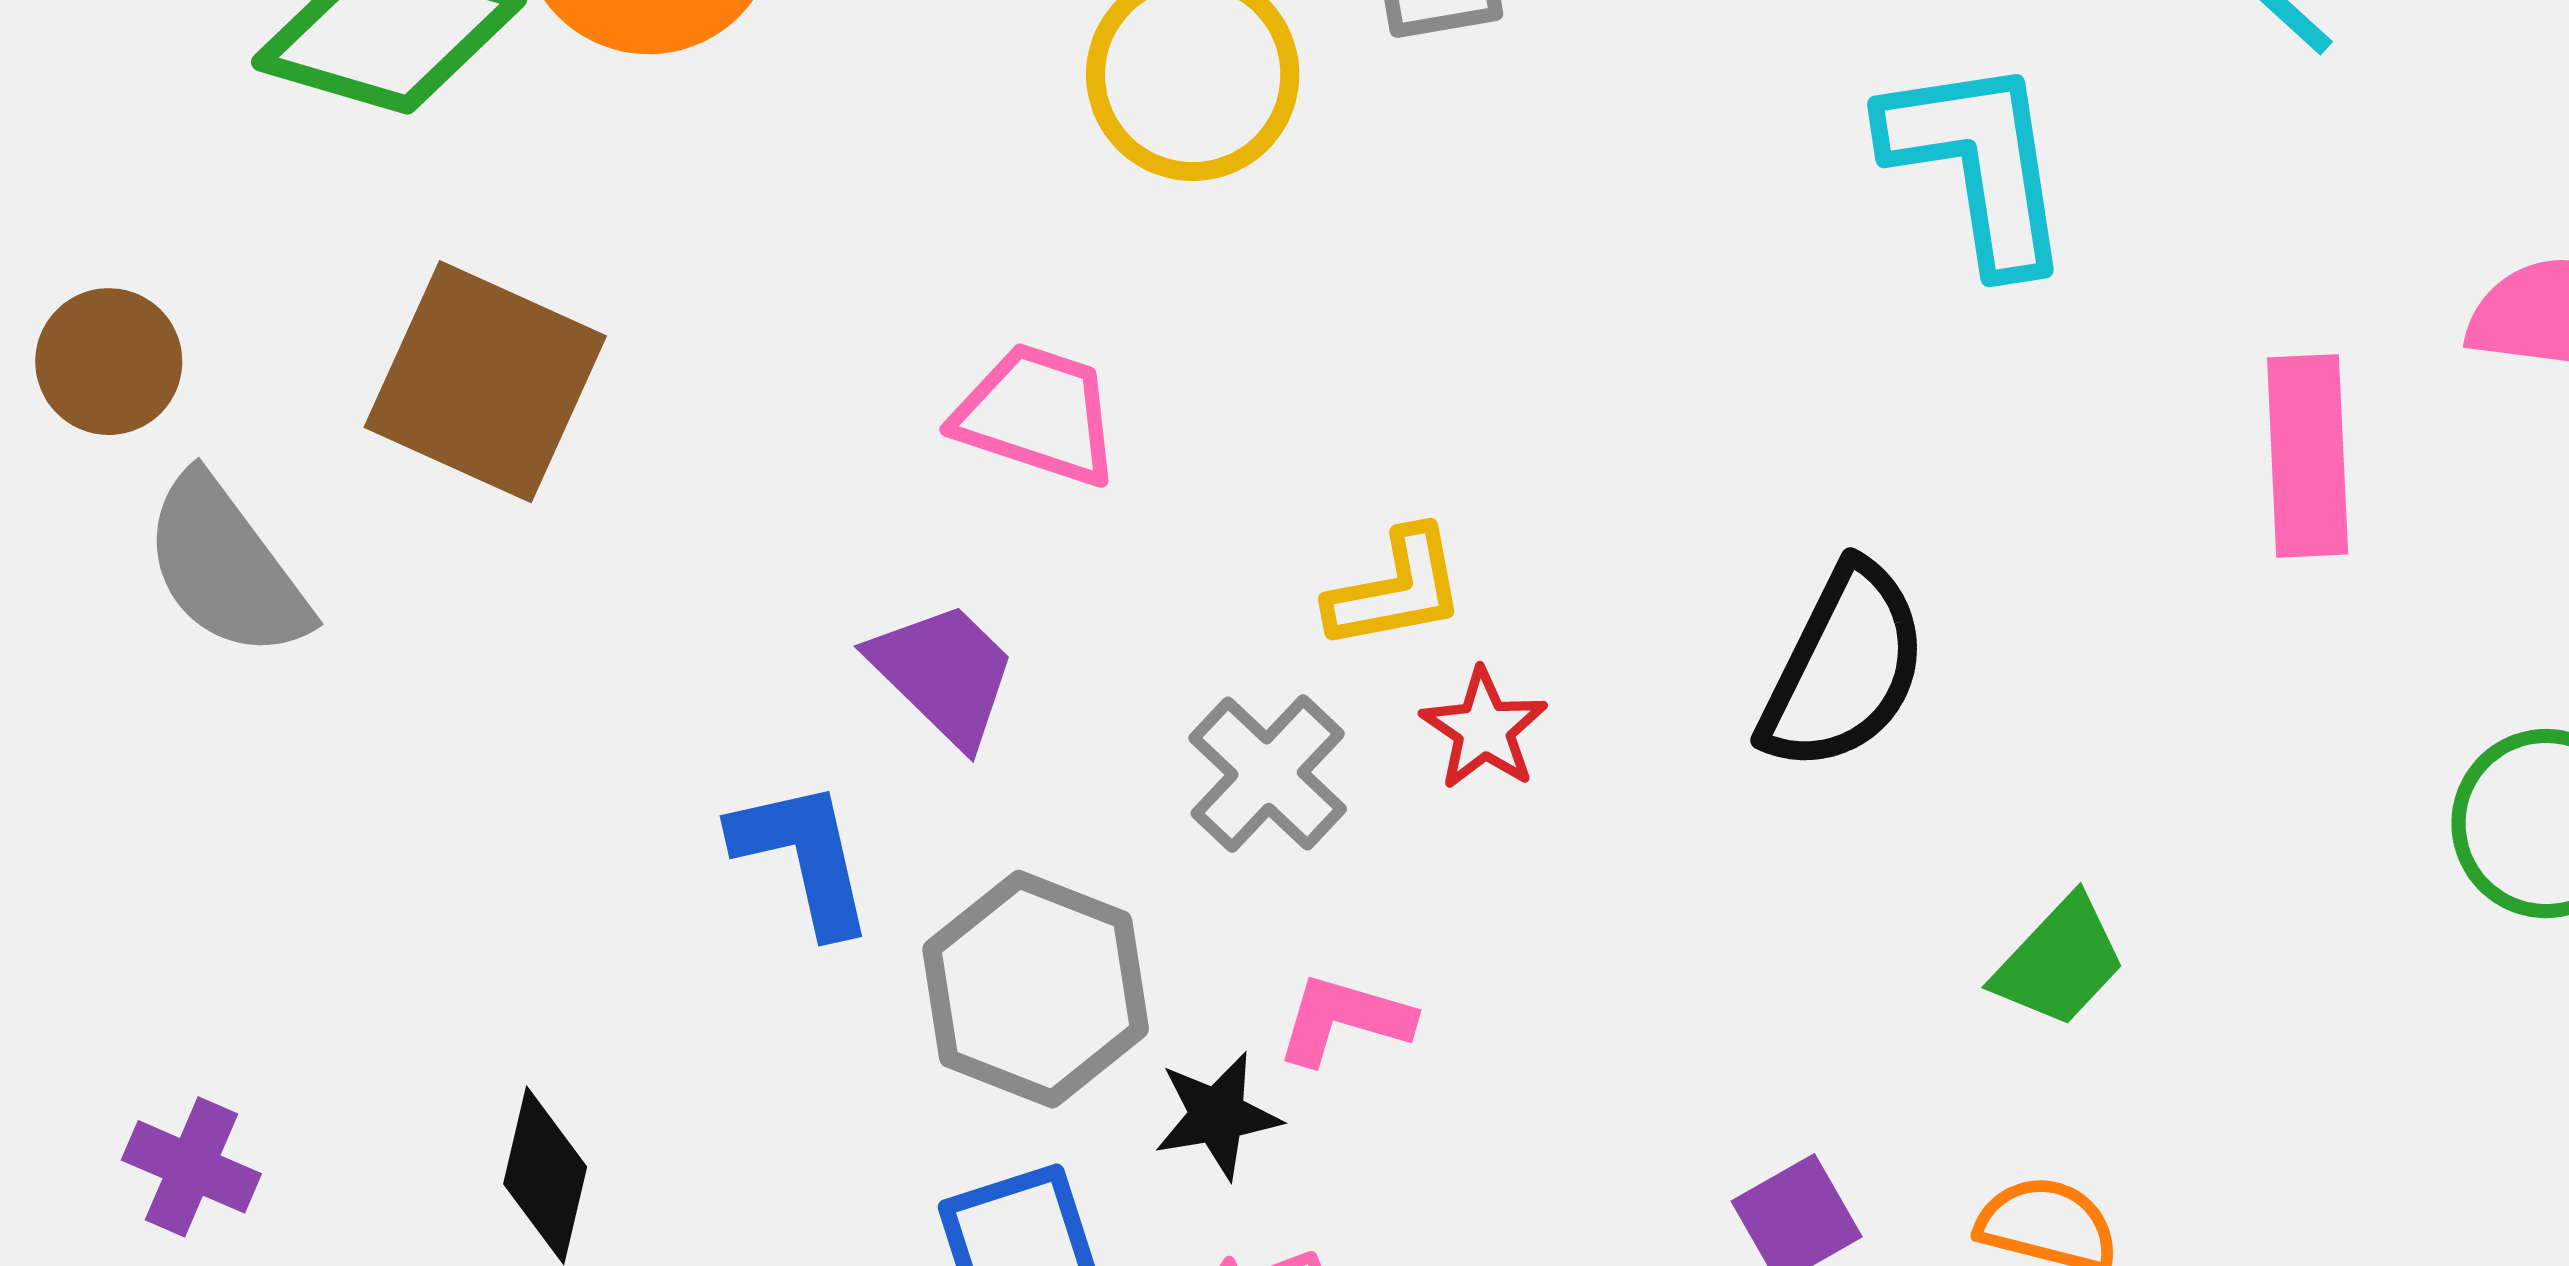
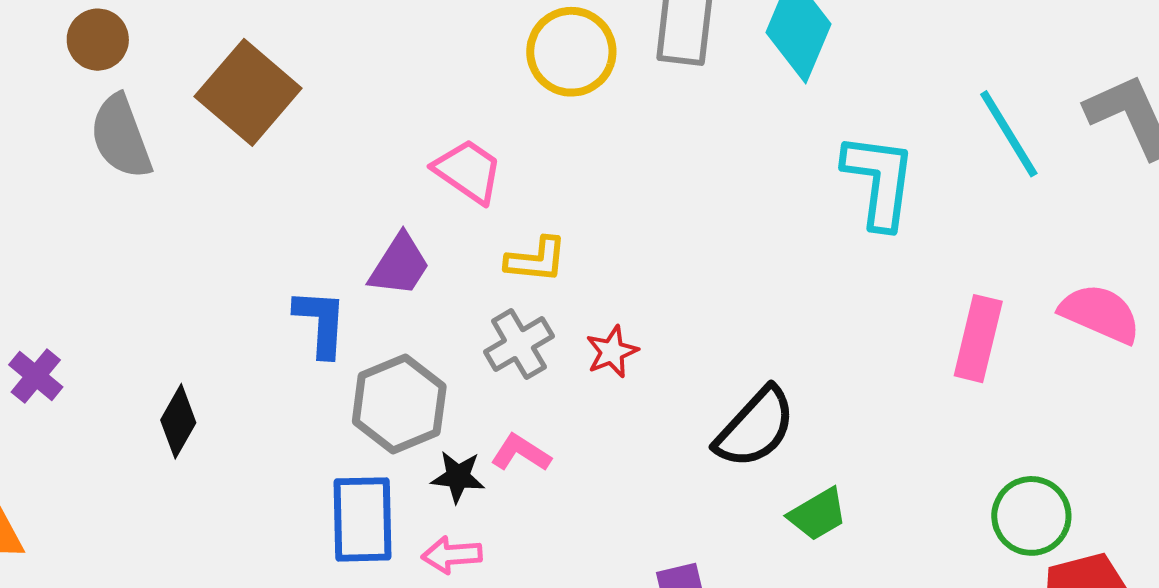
yellow L-shape: (1396, 589) -> (536, 260), moved
black semicircle: (1844, 668) -> (755, 428), moved
purple trapezoid: (944, 673) -> (399, 265), turned 62

